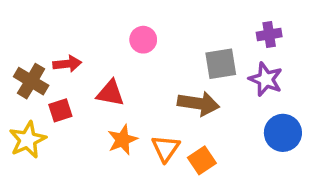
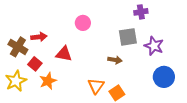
purple cross: (269, 35) -> (141, 12), moved
brown arrow: (198, 104) -> (115, 60), size x0.6
red square: (60, 110) -> (35, 64), turned -32
orange star: (122, 140) -> (48, 81), moved

